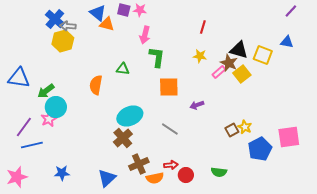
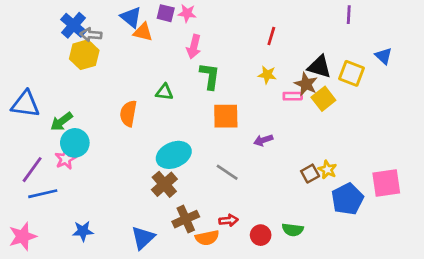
purple line: (291, 11) -> (349, 15), moved, turned -40
blue triangle: (287, 42) -> (384, 56), turned 32
pink rectangle: (219, 72) -> (293, 96), turned 40
red circle: (186, 175) -> (261, 235), moved

